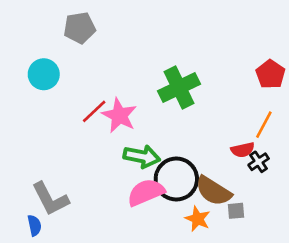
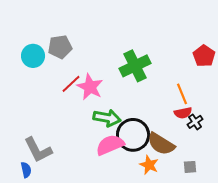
gray pentagon: (80, 28) -> (60, 47), moved
orange line: (264, 125) -> (182, 94), moved, turned -50
gray square: (236, 211) -> (190, 167), moved

